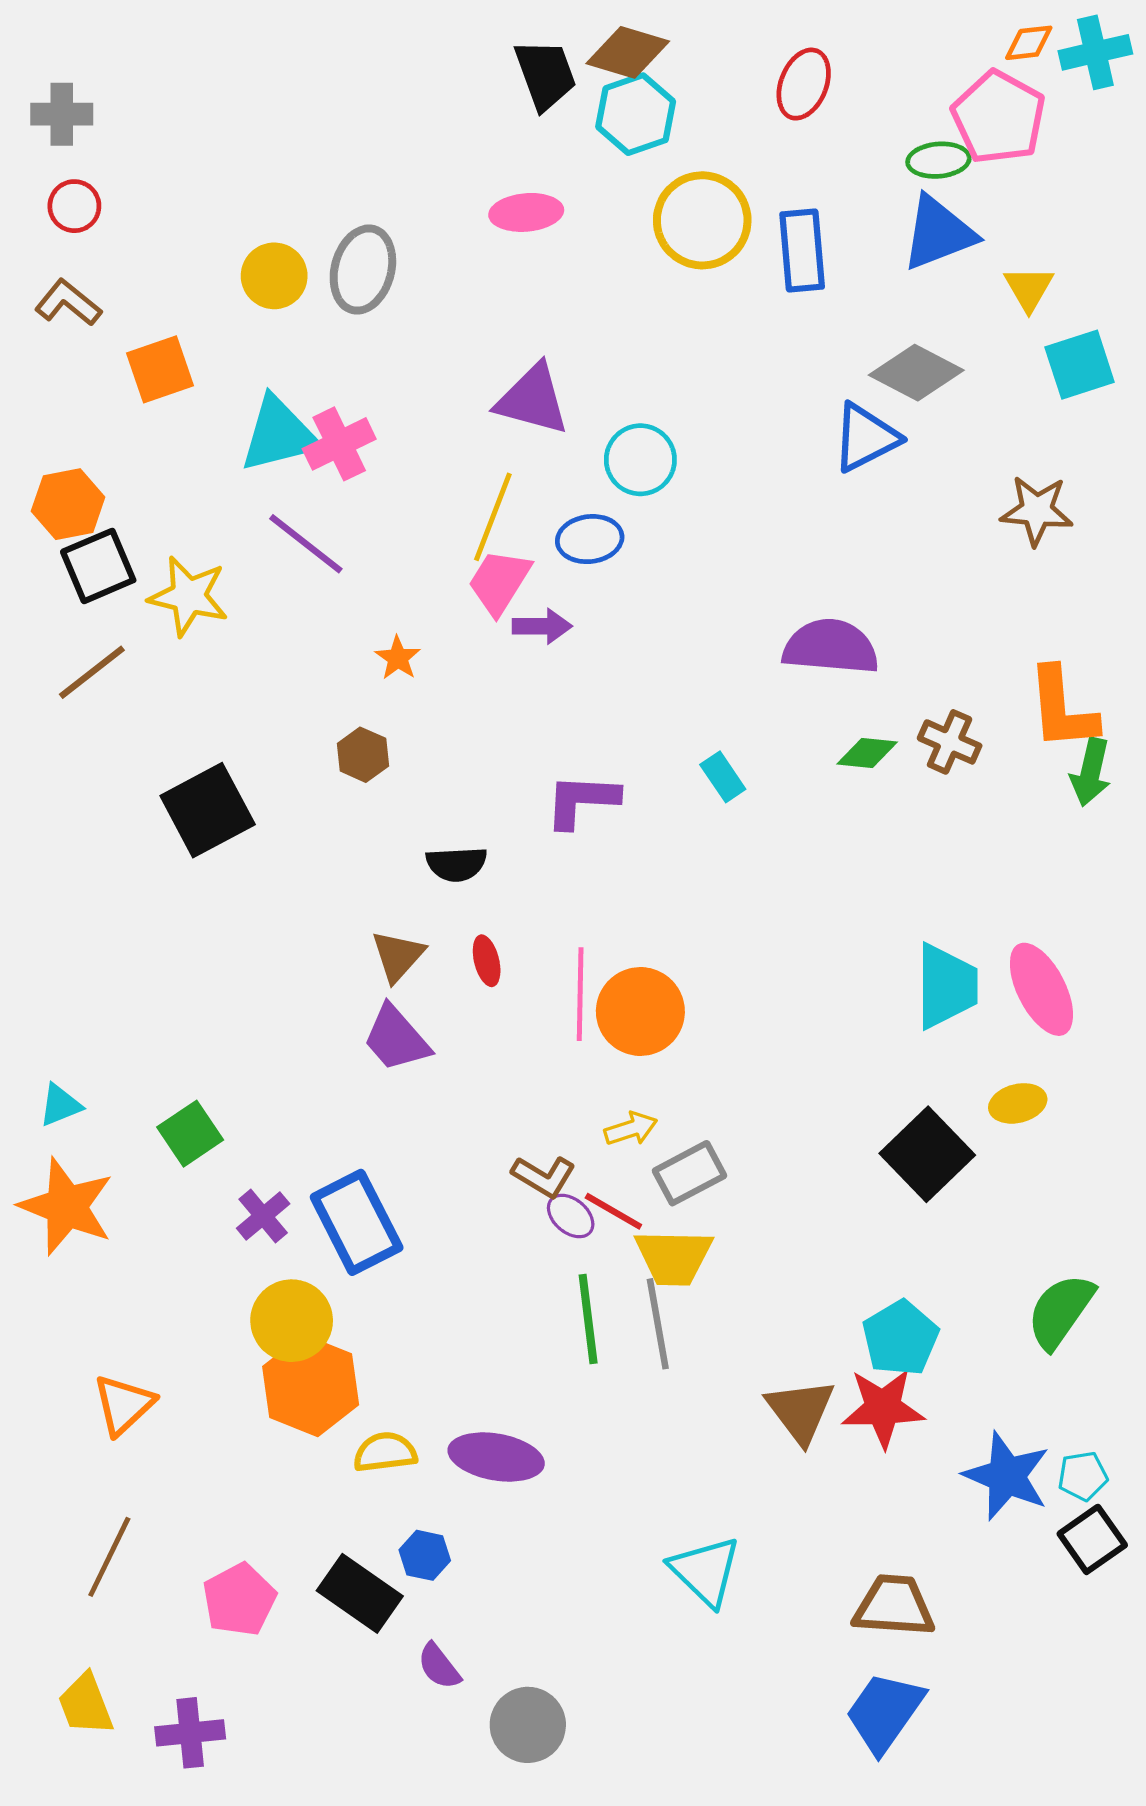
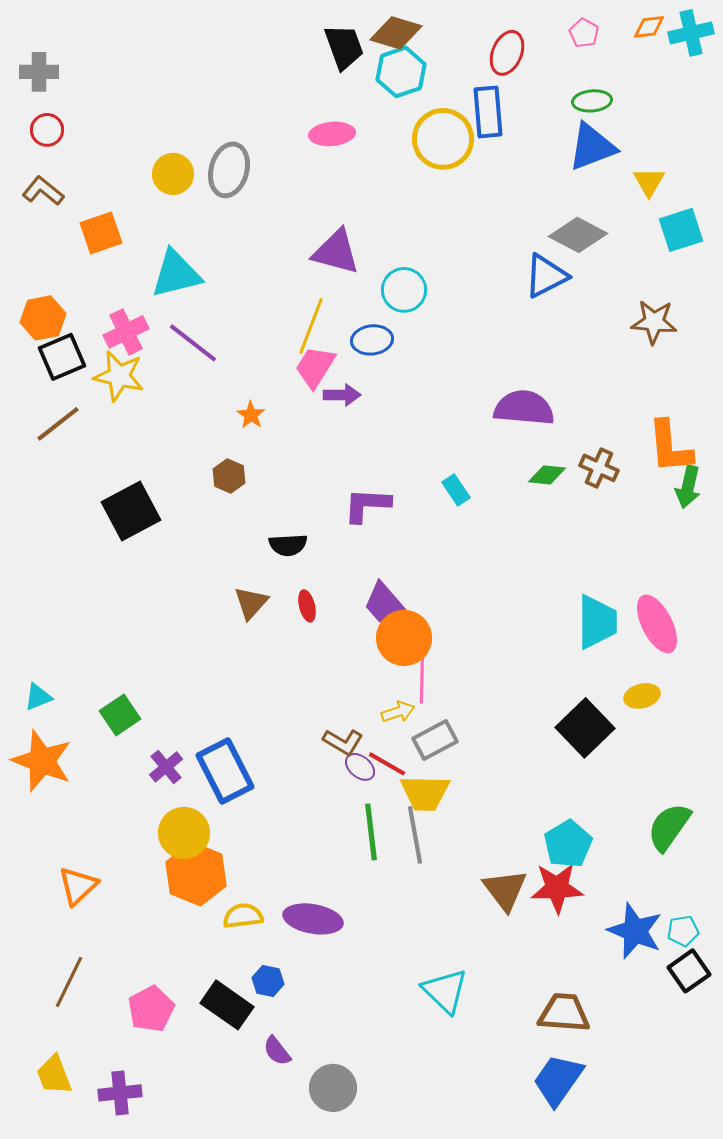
pink pentagon: (999, 117) -> (584, 33), moved, size x0.5
blue rectangle: (802, 250) -> (488, 112), moved
pink cross: (339, 444) -> (126, 332), moved
pink line: (580, 994) -> (422, 674), moved
purple trapezoid: (396, 1038) -> (385, 604), moved

